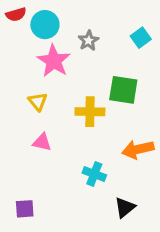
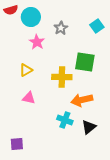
pink star: (54, 61) -> (37, 42), size x0.7
yellow triangle: (38, 101) -> (26, 70), turned 40
orange arrow: (138, 149) -> (82, 100), moved
black triangle: (125, 207) -> (89, 127), moved

